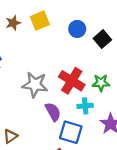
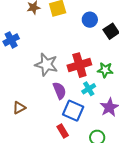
red cross: (72, 81) -> (79, 65), turned 35
cyan cross: (85, 106) -> (89, 89), turned -32

